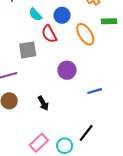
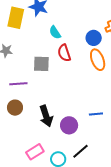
blue circle: (62, 15) -> (94, 38), moved
purple circle: (67, 70) -> (69, 125), moved
black arrow: (43, 103) -> (46, 116), size x1.5

